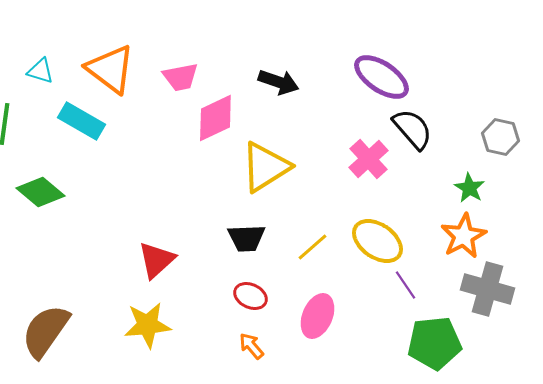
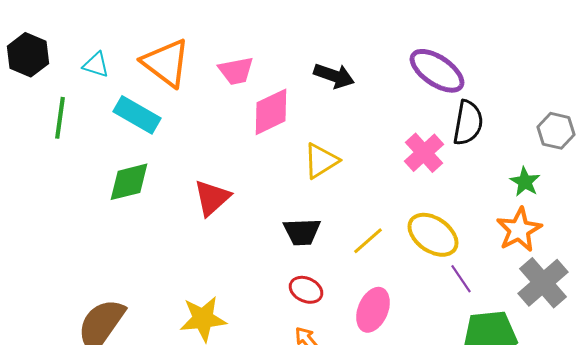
black semicircle: (412, 129) -> (468, 123), turned 51
yellow triangle: (265, 167) -> (321, 161), size x0.7
green diamond: (40, 192) -> (129, 182), moved, turned -54
red triangle: (156, 260) -> (212, 198), moved
gray cross: (487, 289) -> (543, 283), turned 33

